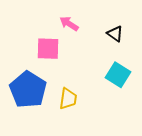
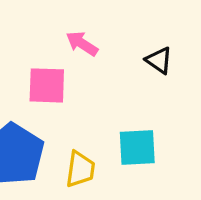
cyan square: (118, 75) -> (137, 147), moved, turned -35

